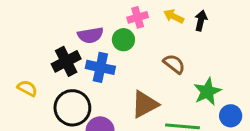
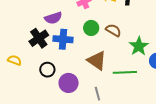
green circle: (123, 40) -> (91, 28), moved
brown triangle: (145, 104) -> (97, 61), turned -50
black circle: (72, 108) -> (47, 70), size x0.6

